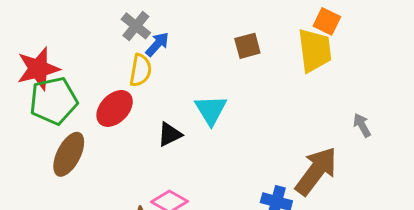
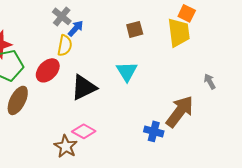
cyan triangle: (211, 110) -> (127, 71), moved
black triangle: (170, 134) -> (84, 87), size x1.6

